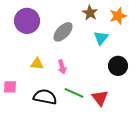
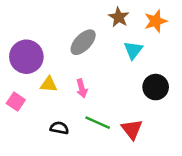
purple circle: (27, 21) -> (26, 57), moved
pink square: (10, 87) -> (16, 102), moved, turned 32
black semicircle: (45, 97) -> (59, 128), size x0.6

